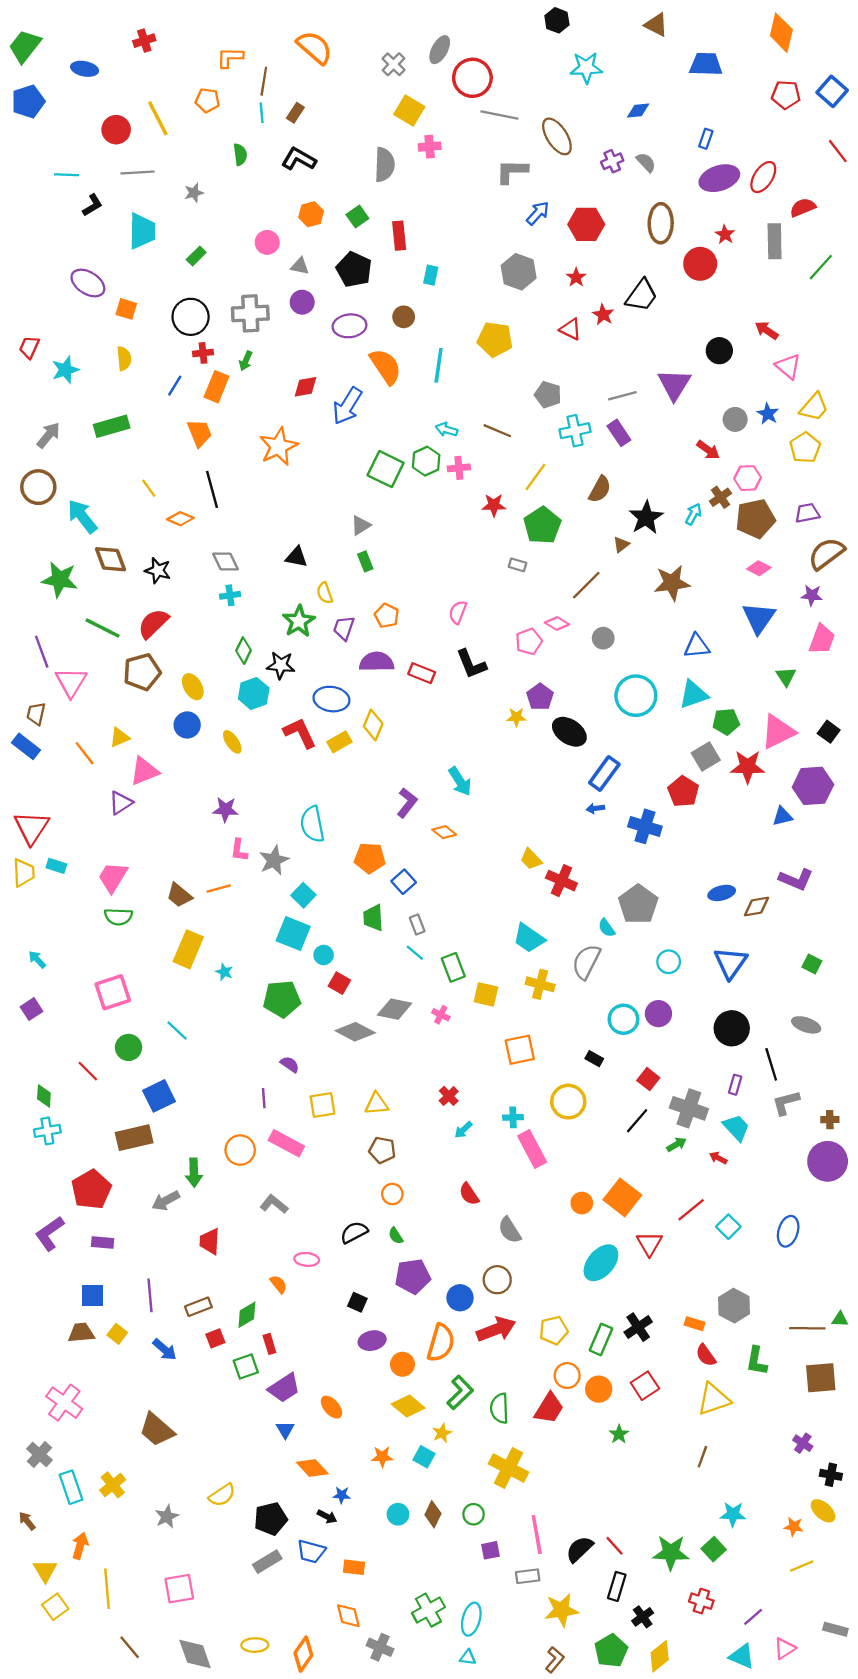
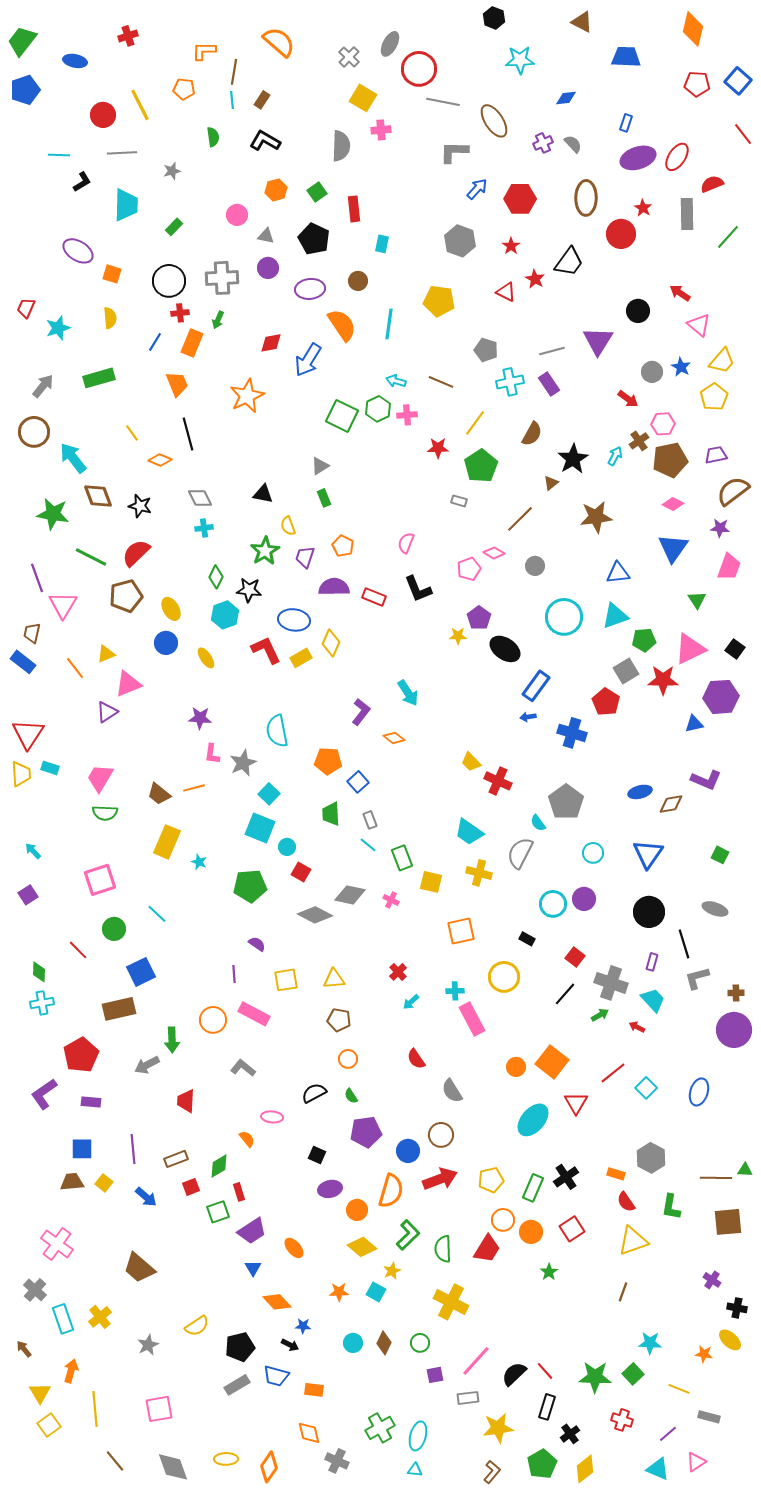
pink line: (537, 1535) -> (476, 1361), turned 52
yellow line: (802, 1566) -> (679, 1389), moved, turned 45
gray rectangle: (835, 1629) -> (709, 1417), moved

